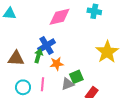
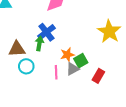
orange star: (57, 64) -> (67, 55), moved
pink line: (42, 84) -> (56, 72), moved
cyan circle: (23, 87) -> (26, 66), moved

